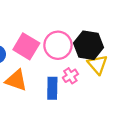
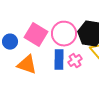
blue rectangle: (52, 88) -> (59, 60), moved

